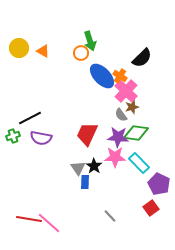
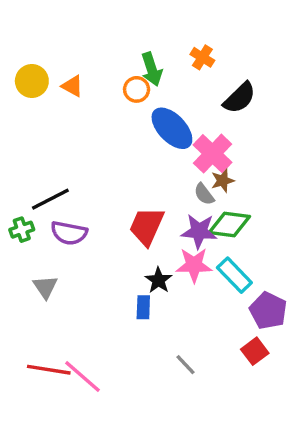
orange cross: (120, 76) -> (202, 57), moved
gray triangle: (78, 168) -> (45, 287), moved

